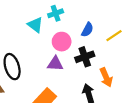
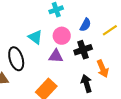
cyan triangle: (35, 25) -> (35, 37), moved

